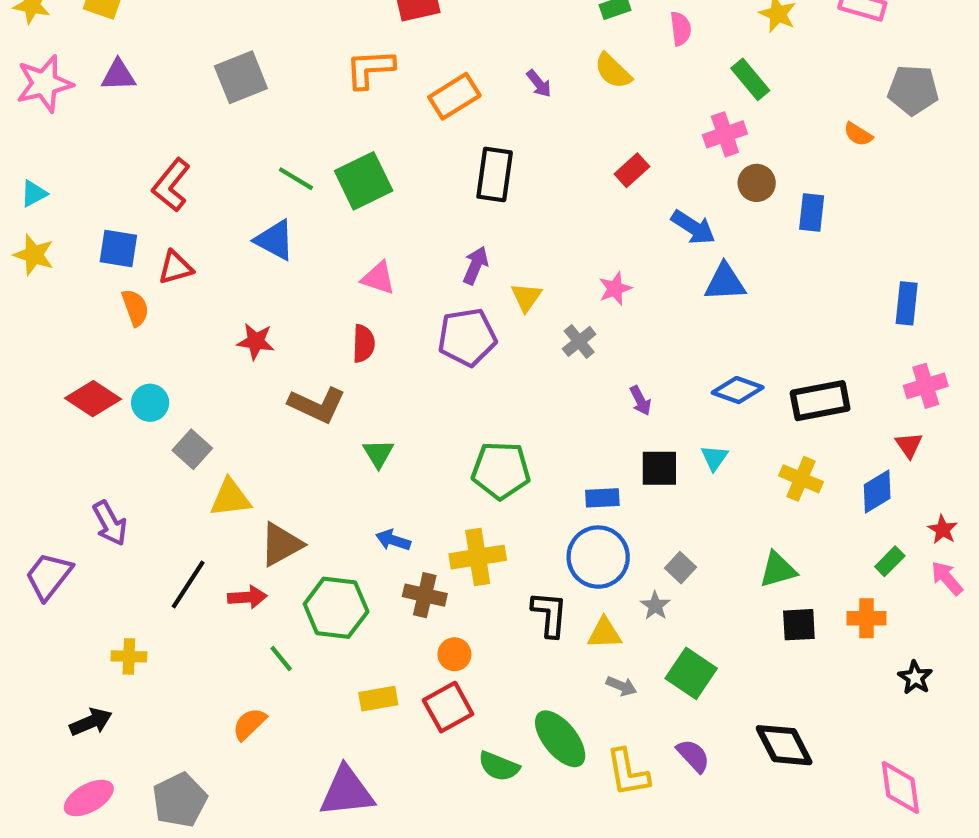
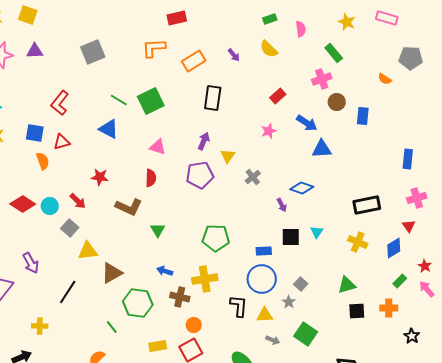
pink star: (615, 289) -> (269, 131), moved
blue diamond: (738, 390) -> (302, 188), moved
red arrow: (247, 597) -> (78, 201), moved, turned 48

